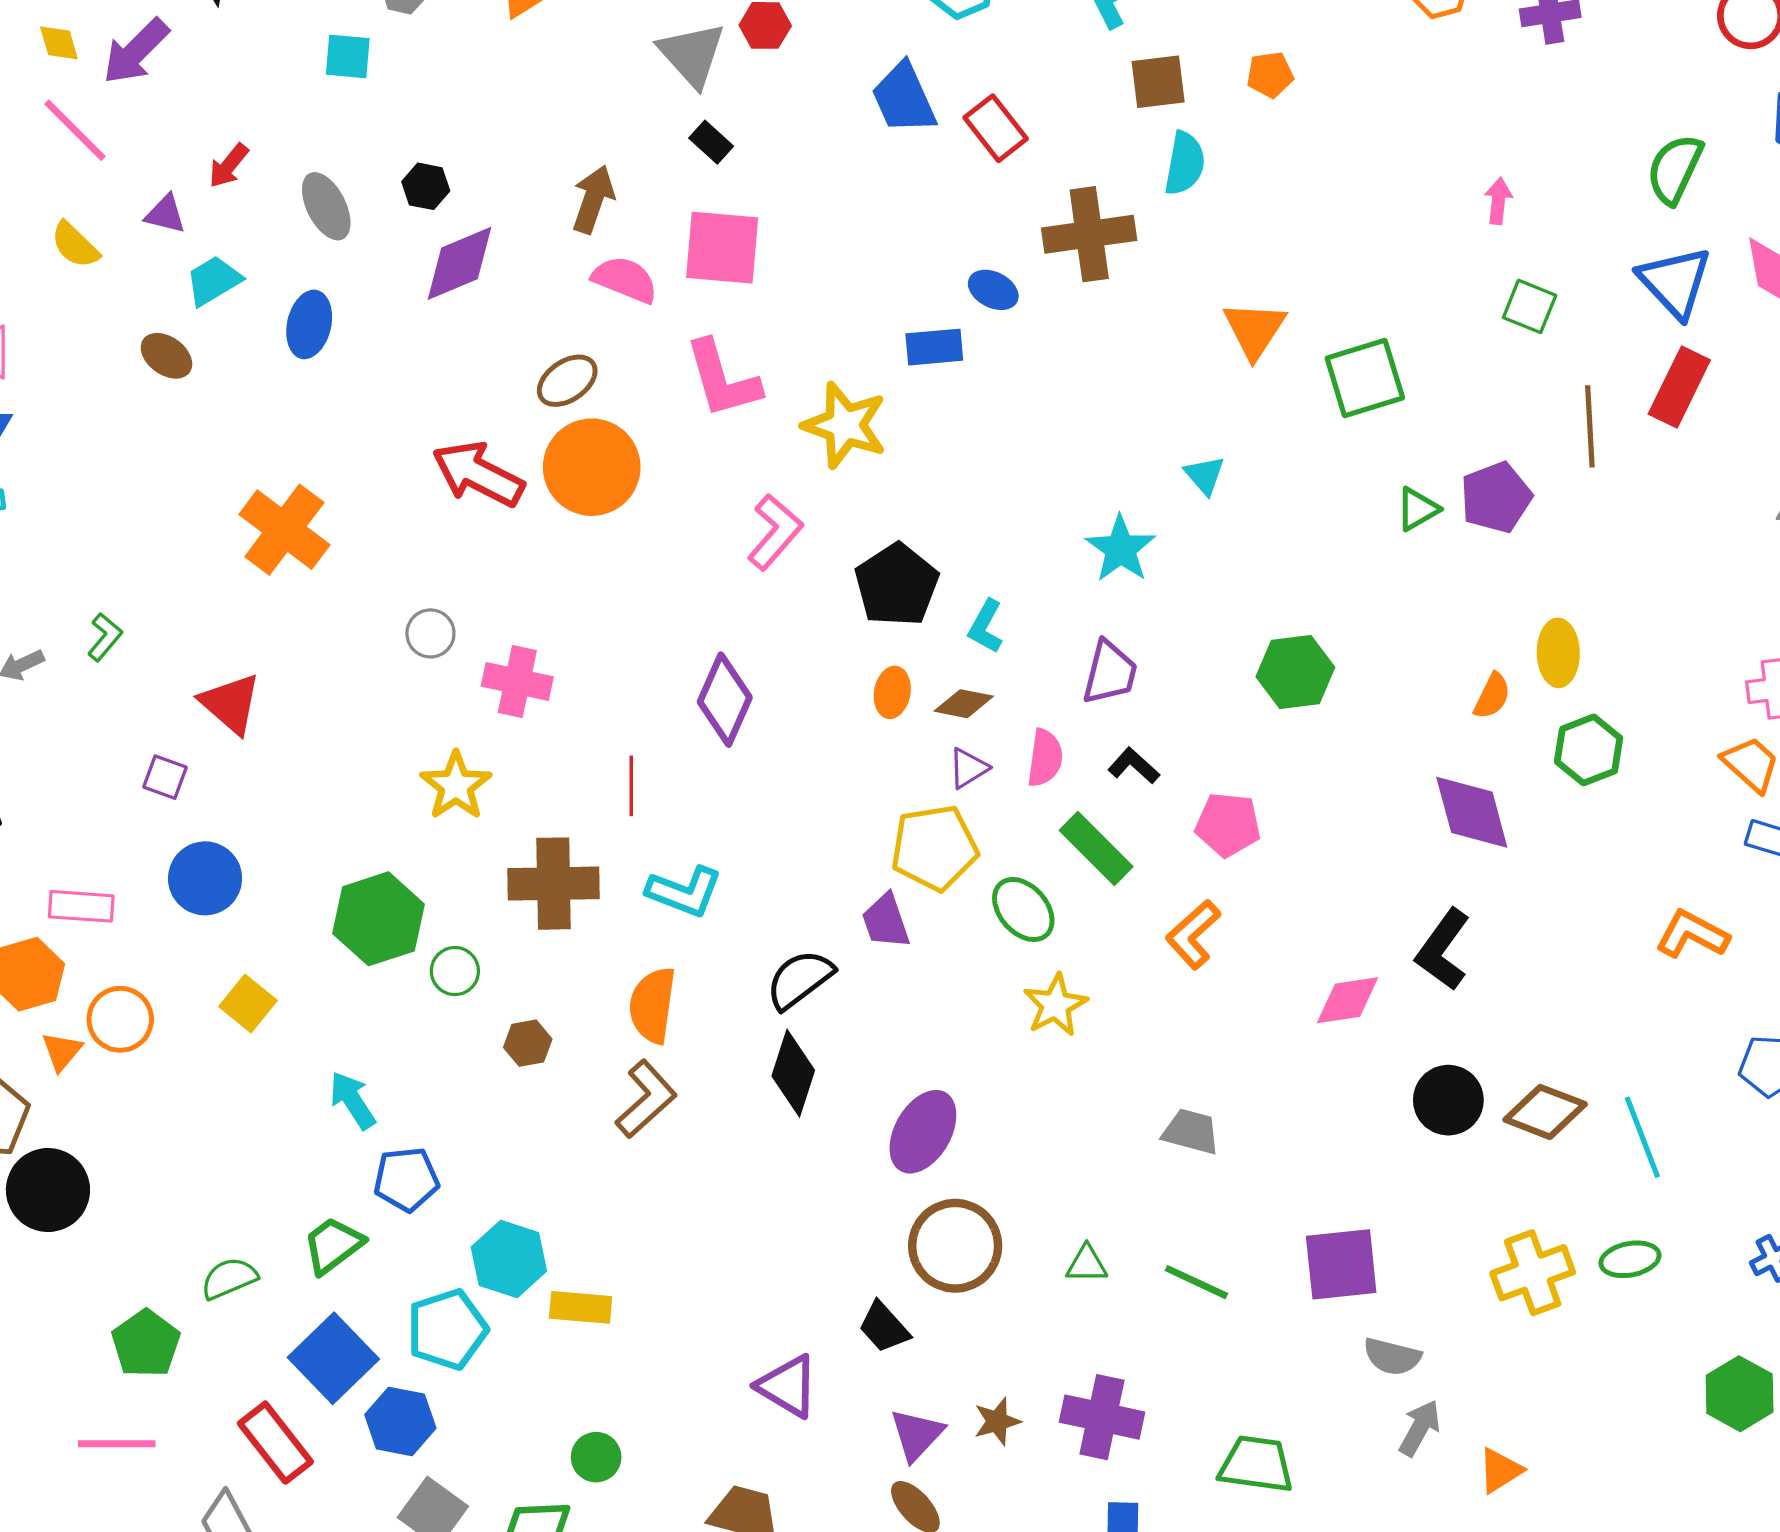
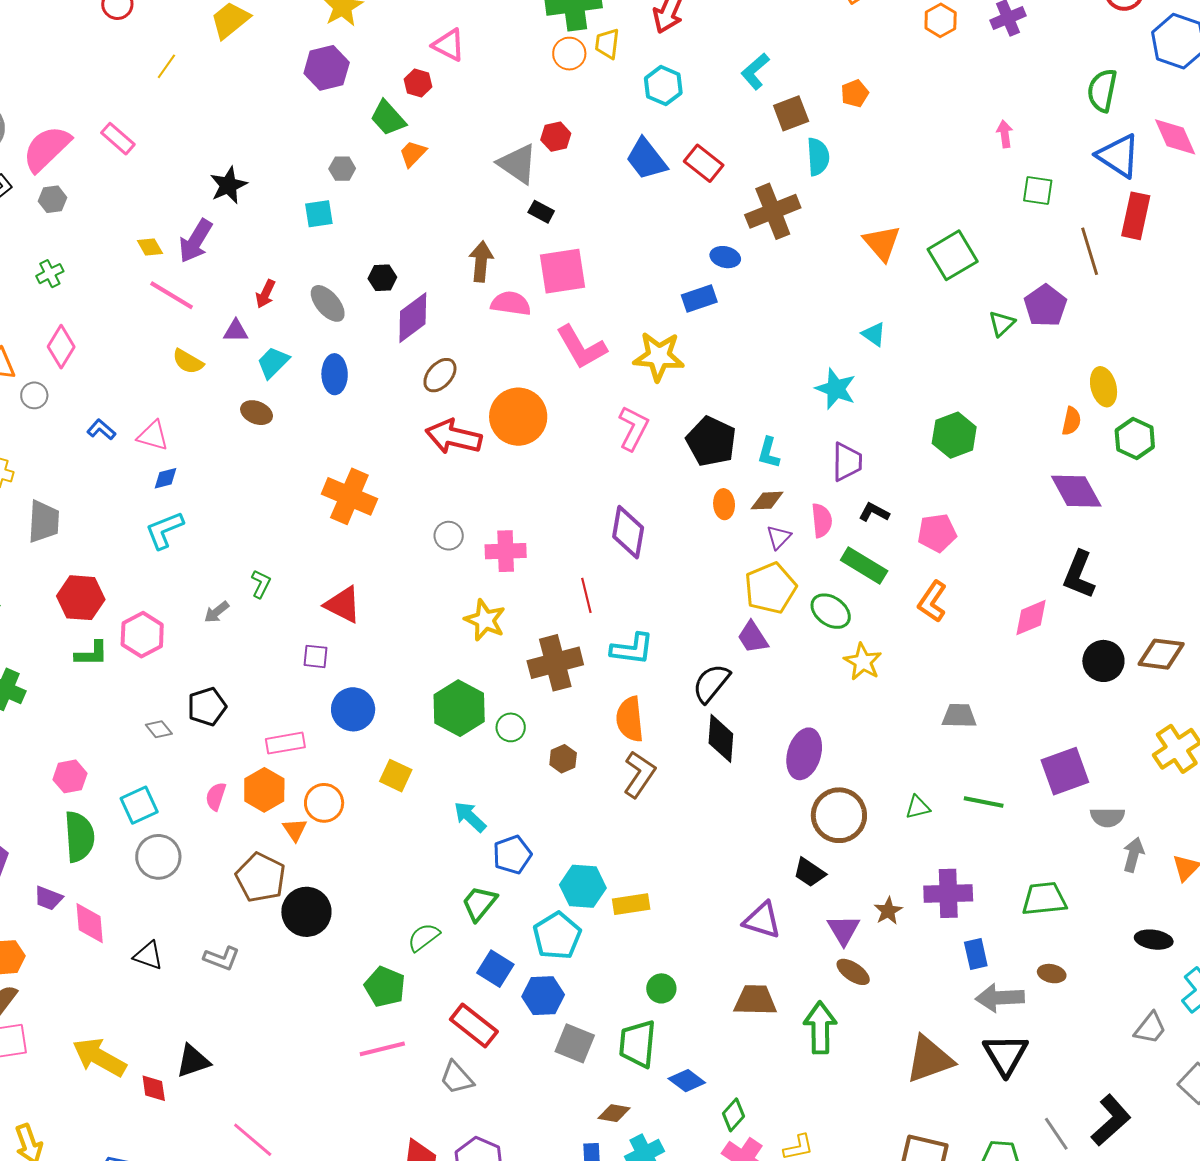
brown ellipse: (567, 381) -> (440, 375), moved
blue square: (333, 1358) -> (495, 969), size x0.7

